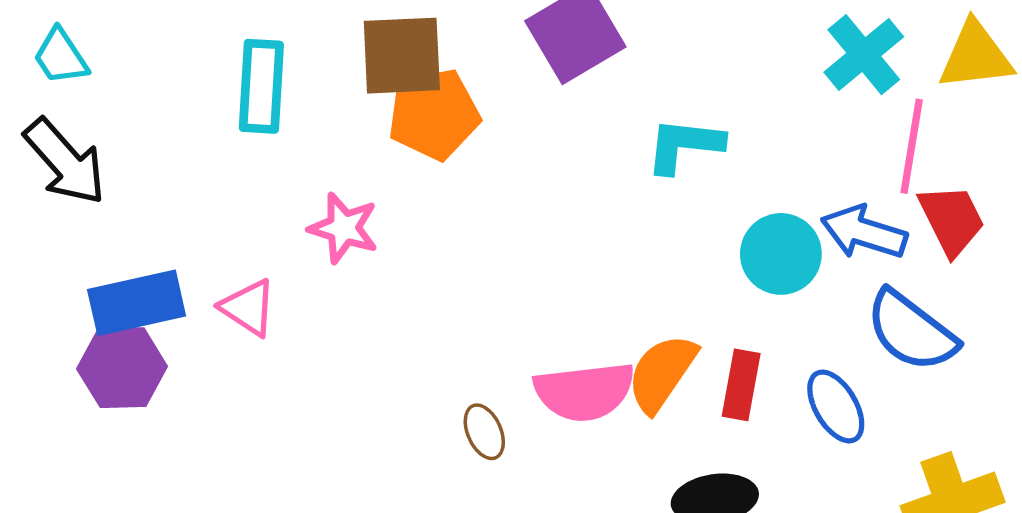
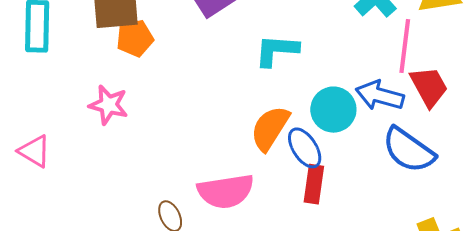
orange pentagon: (434, 114) -> (135, 38), size x0.7
pink star: (344, 228) -> (108, 105), moved
orange semicircle: (662, 373) -> (270, 128), moved
blue ellipse: (836, 406) -> (305, 148), moved

